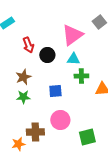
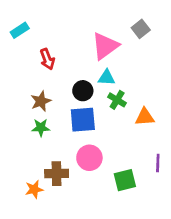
black circle: (47, 55) -> (83, 91), moved
green cross: (81, 76) -> (117, 100), turned 32
blue square: (55, 91) -> (83, 120), size x1.5

